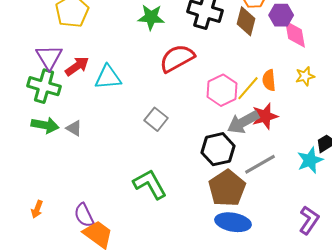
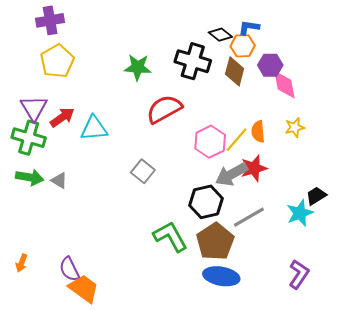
green L-shape: (150, 184) -> (170, 237), moved

